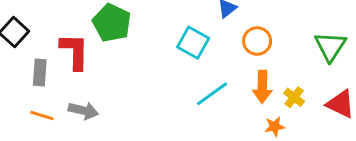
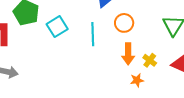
cyan square: (193, 43) -> (57, 27), moved, turned 30
cyan line: (212, 94) -> (93, 34), moved, turned -55

